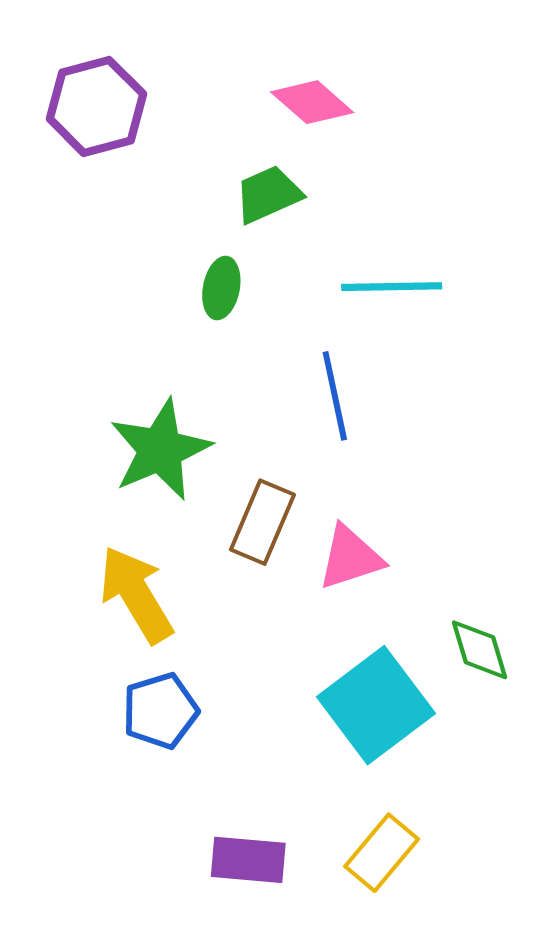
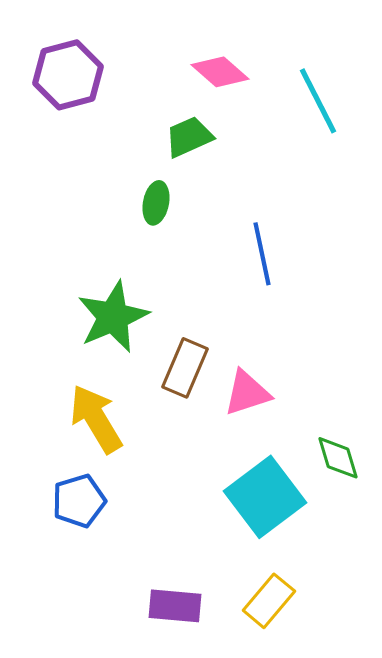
cyan line: (392, 287) -> (318, 101), moved, turned 64
blue line: (335, 396) -> (262, 254), moved
blue pentagon: (160, 711) -> (79, 501), moved

